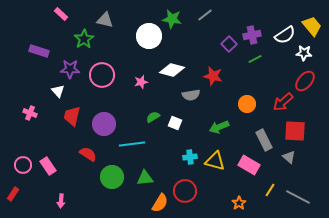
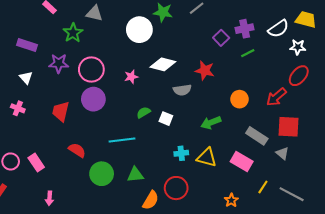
yellow trapezoid: (312, 26) -> (306, 19), turned -35
white triangle: (58, 91) -> (26, 78), moved
purple circle: (104, 124) -> (93, 99), moved
gray rectangle: (264, 140) -> (257, 136), turned -30

